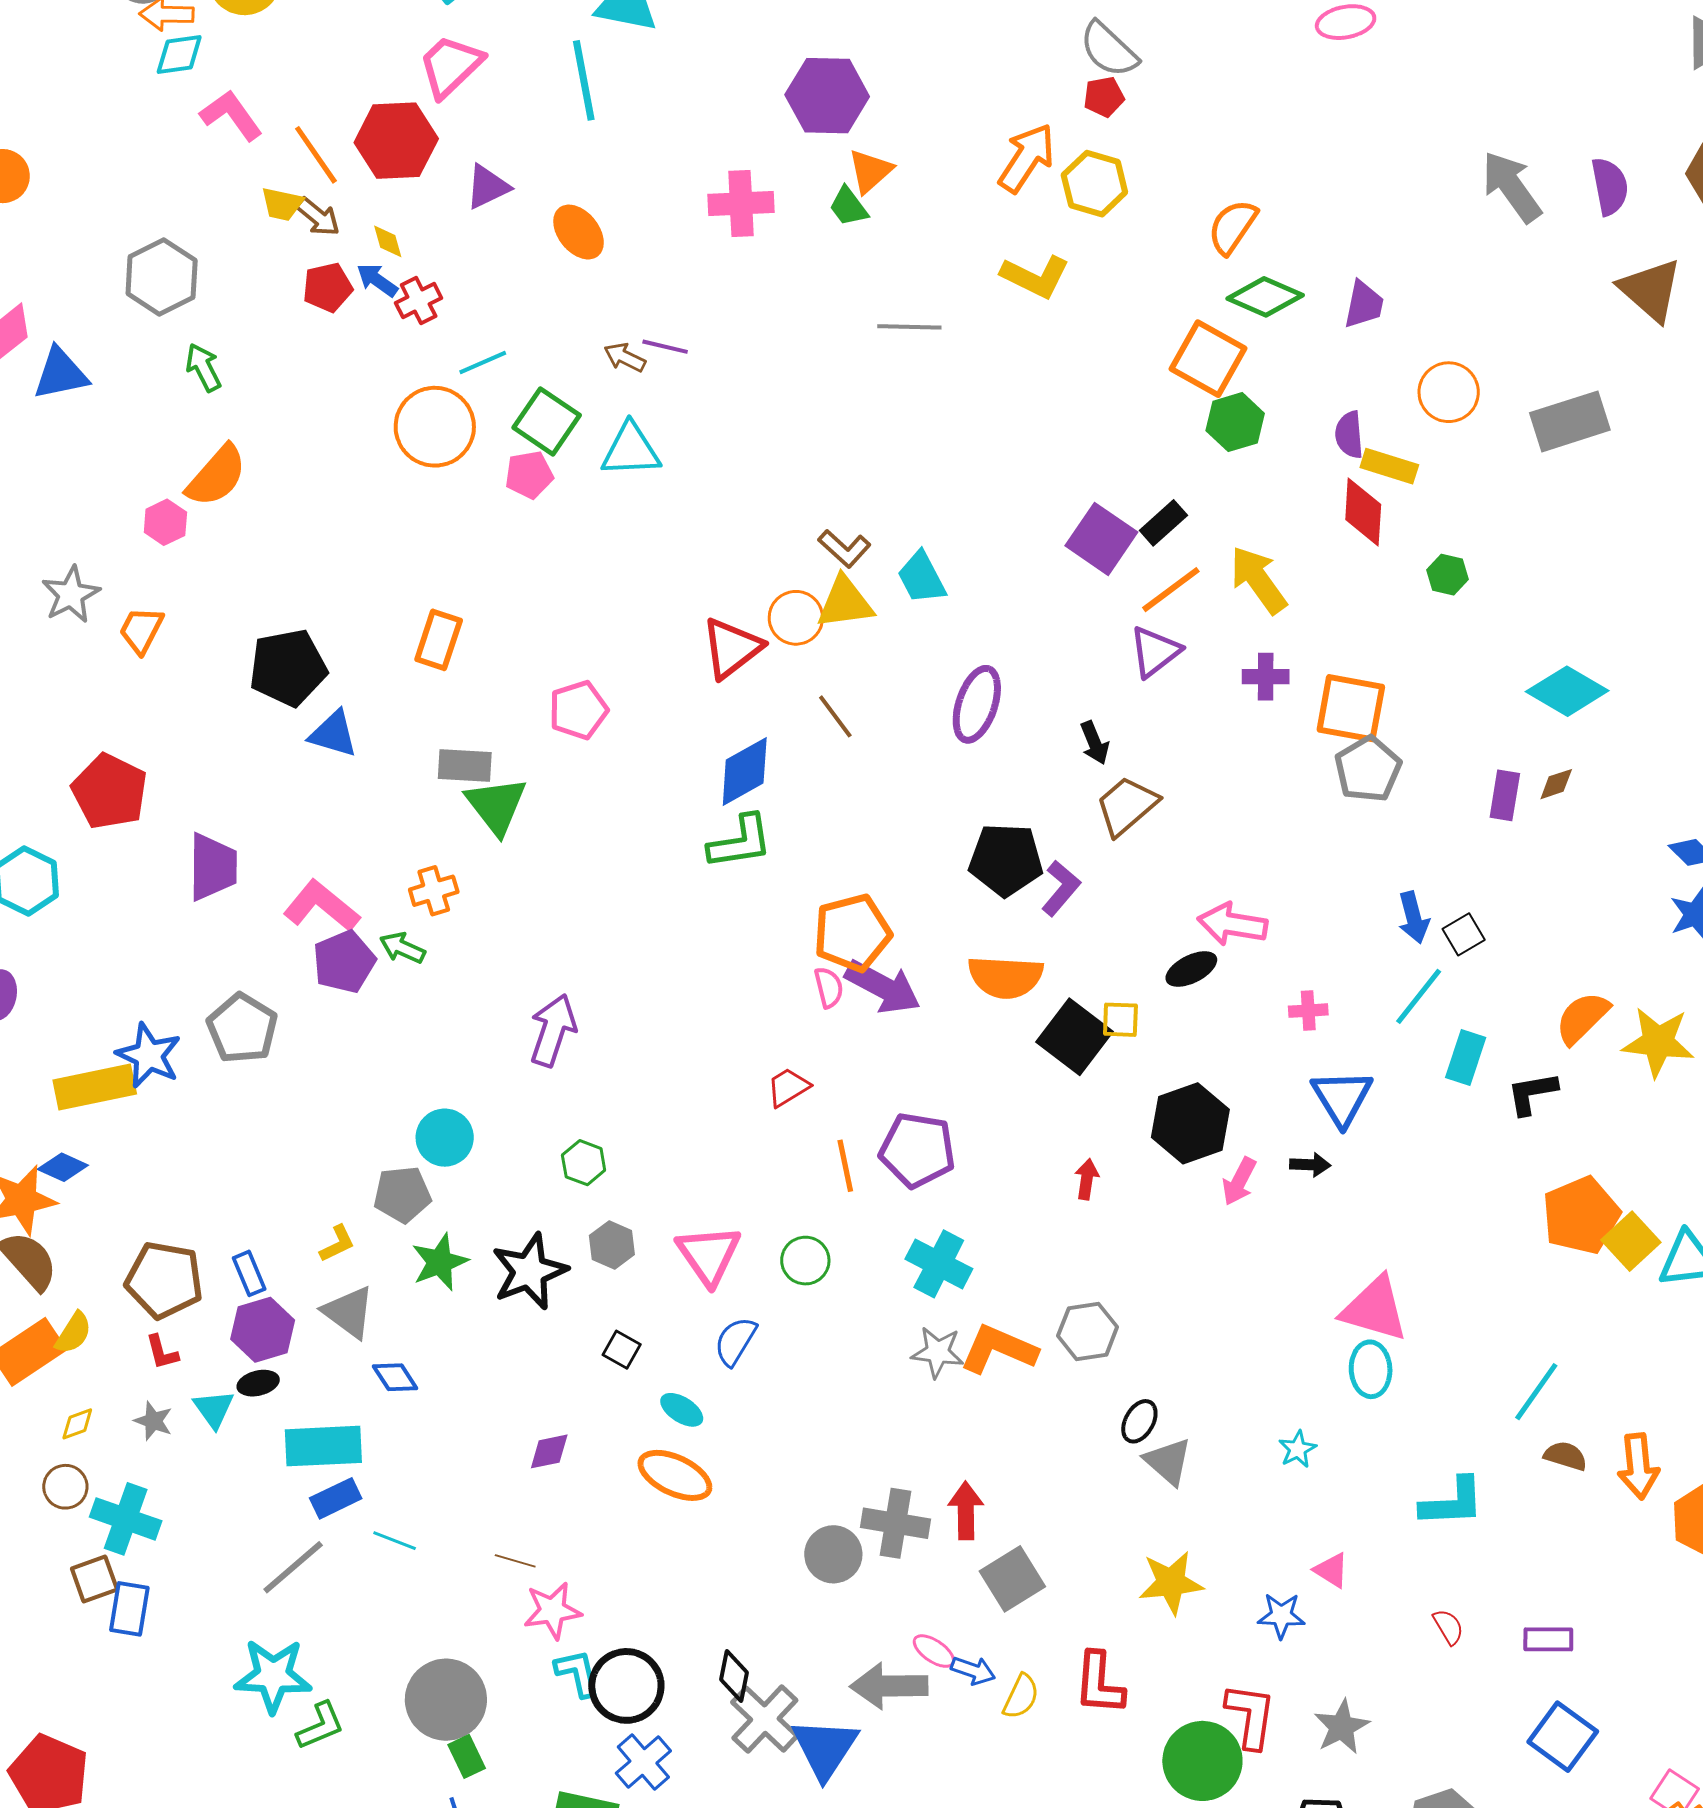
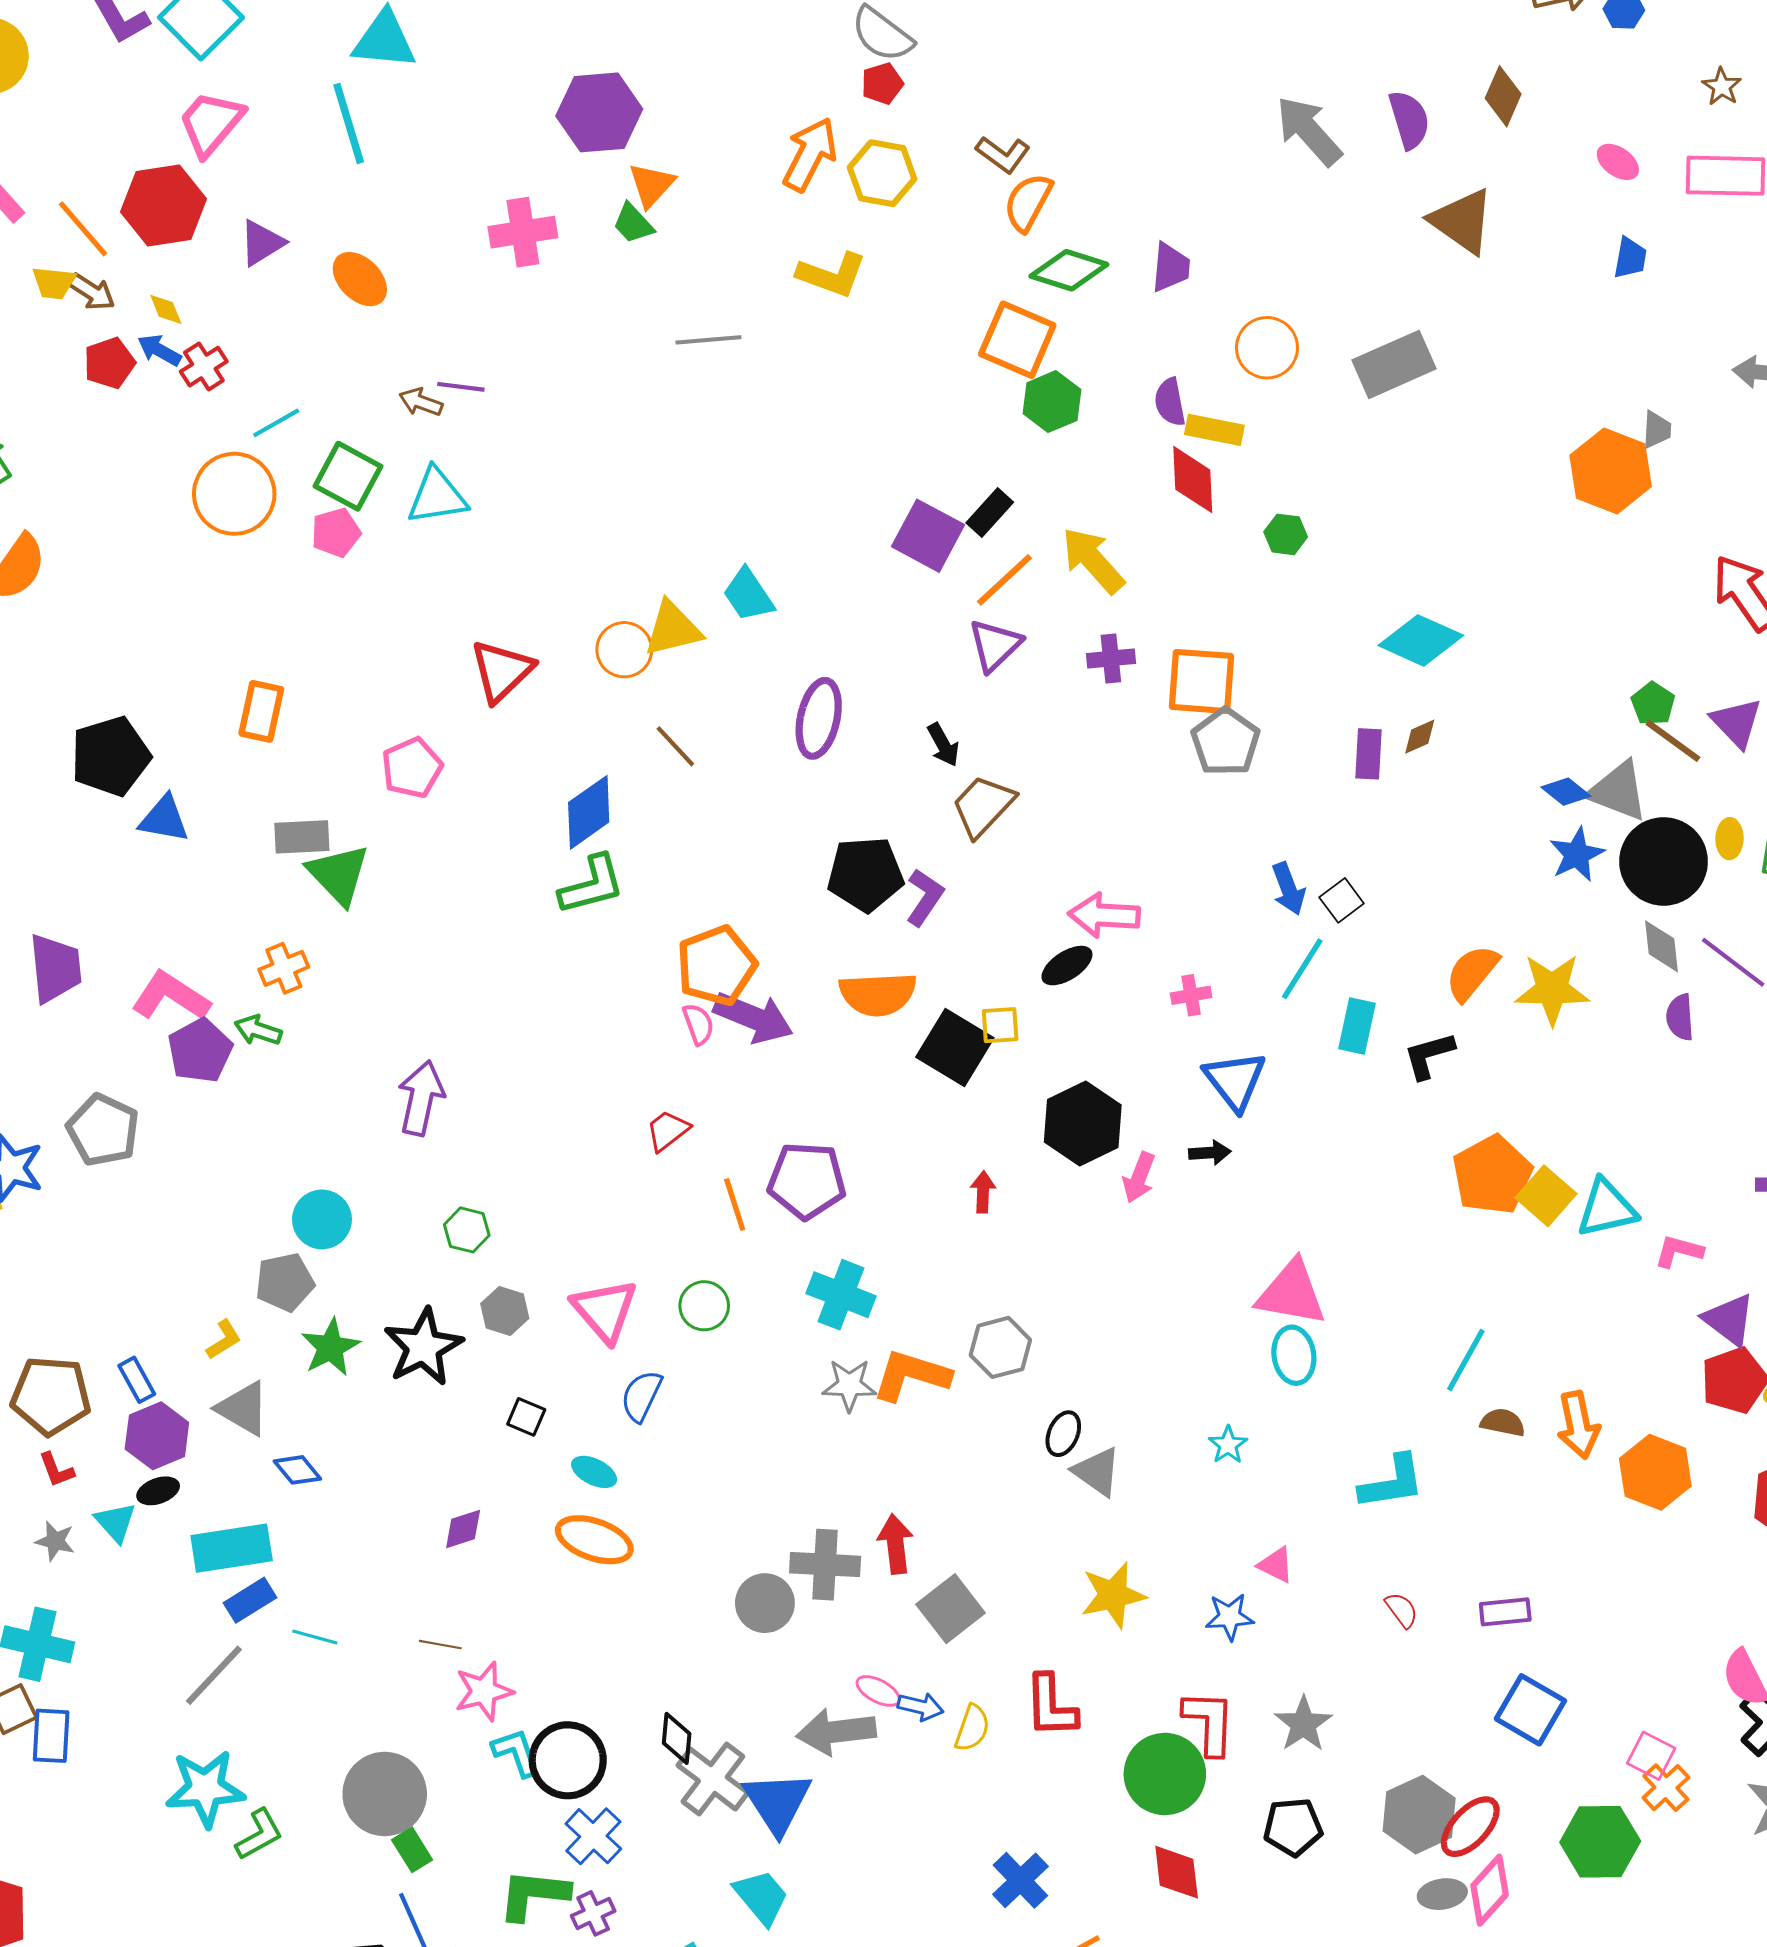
brown L-shape: (844, 549) -> (1003, 154), moved
red triangle: (732, 648) -> (502, 671), moved

